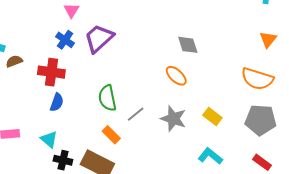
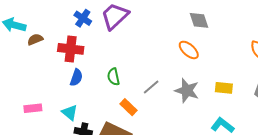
green semicircle: (107, 98) -> (114, 77), moved, size x0.7
yellow rectangle: (212, 117) -> (224, 88), turned -30

